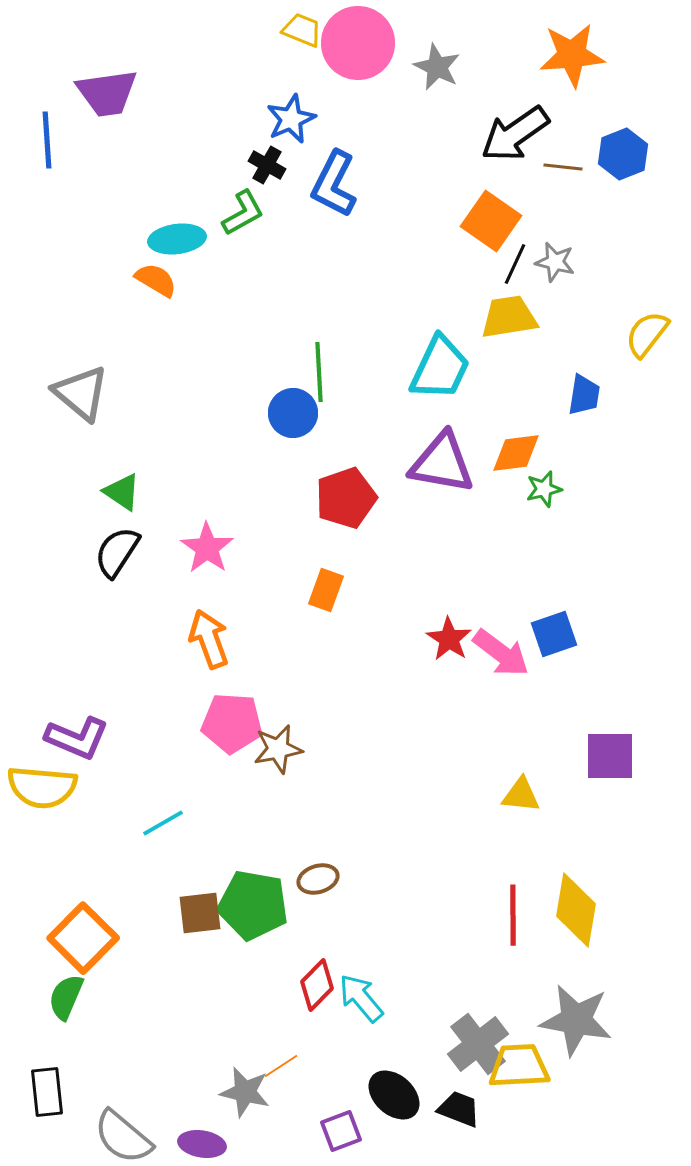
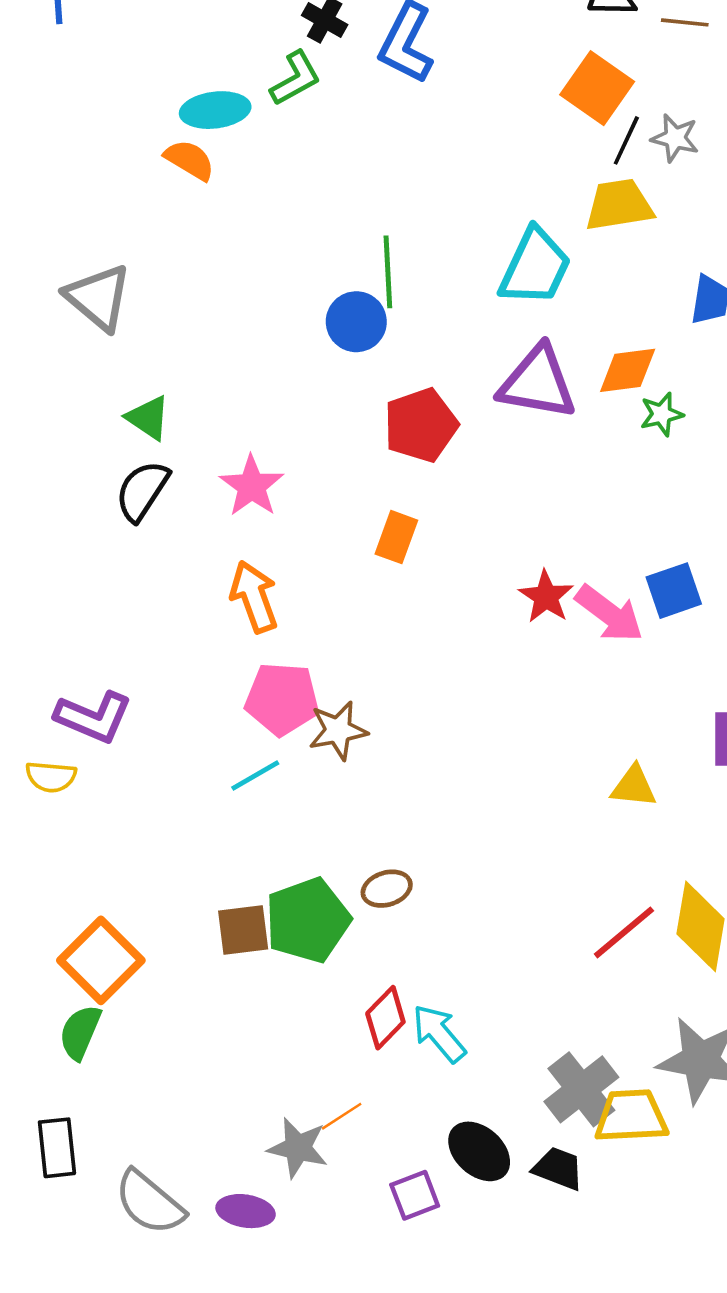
yellow semicircle: (42, 787) -> (51, 777), size x0.6
cyan line: (163, 823) -> (255, 776), moved
green pentagon: (253, 905) -> (308, 920), turned -30
red line: (513, 915) -> (624, 932), turned 50

